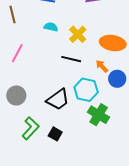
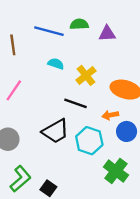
orange arrow: (102, 66) -> (110, 115), turned -64
black trapezoid: (58, 100) -> (56, 131), moved
green cross: (99, 115) -> (116, 171), moved

